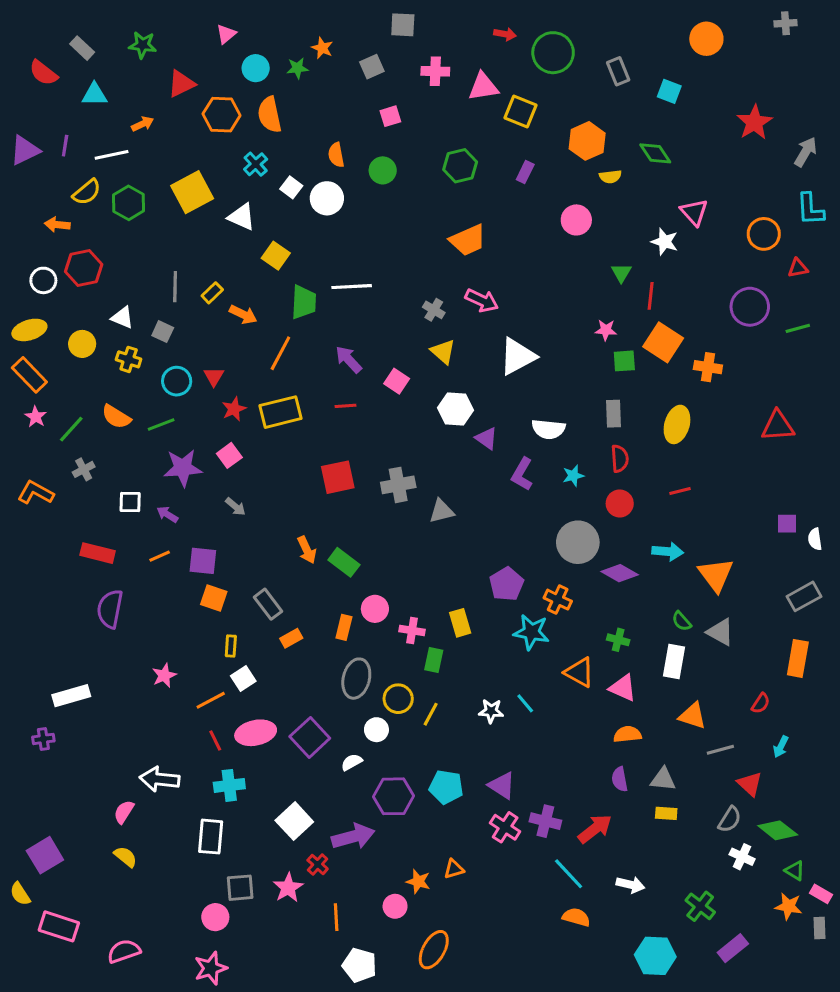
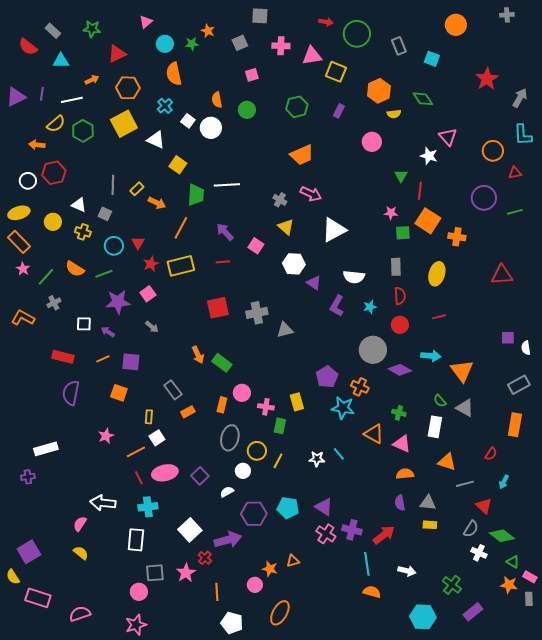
orange hexagon: (222, 115) -> (128, 88), moved
orange square: (214, 598) -> (119, 393), moved
purple square: (310, 737) -> (200, 476), size x0.7
cyan line: (569, 874) -> (367, 564), turned 35

